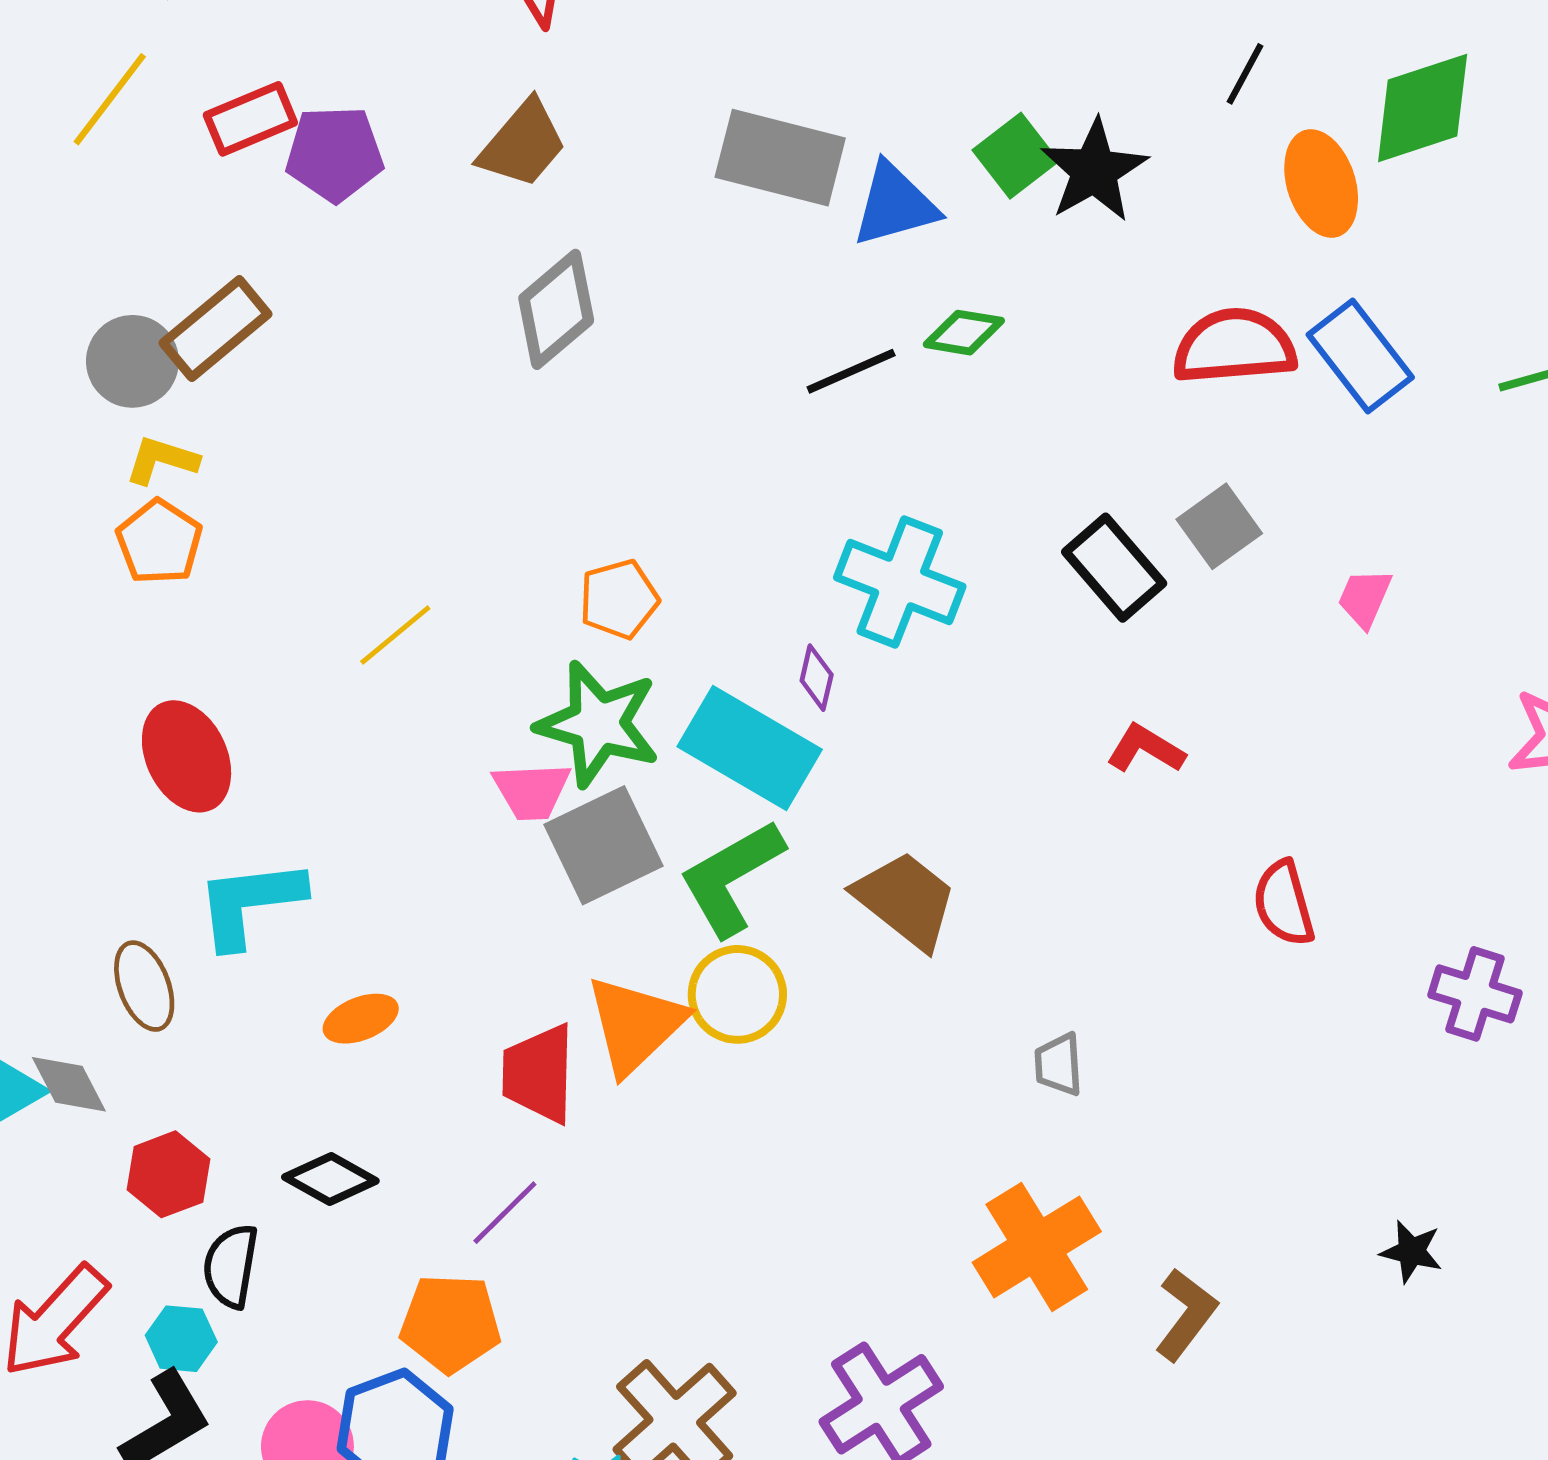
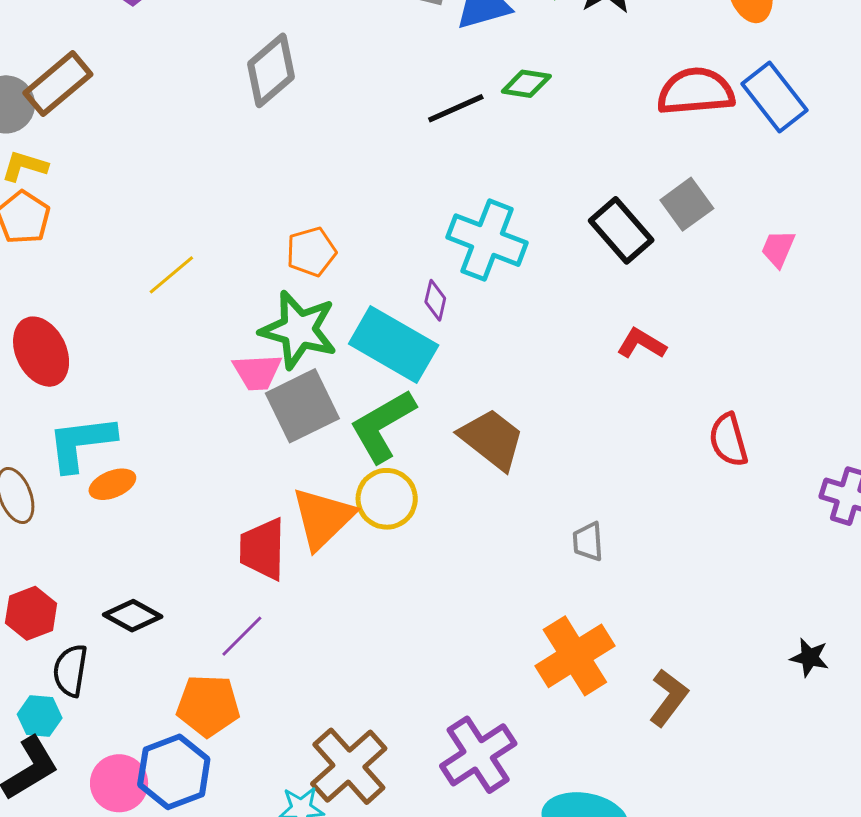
orange ellipse: (361, 1019) -> (112, 484), moved

